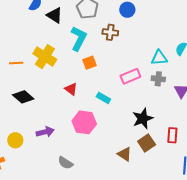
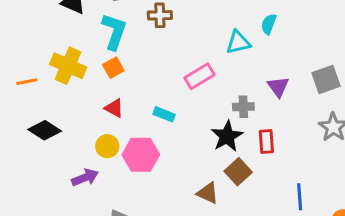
orange square: (89, 63) -> (113, 68), moved
gray cross: (158, 79) -> (243, 107), moved
red rectangle: (172, 135) -> (266, 142), moved
yellow circle: (15, 140) -> (107, 146), moved

